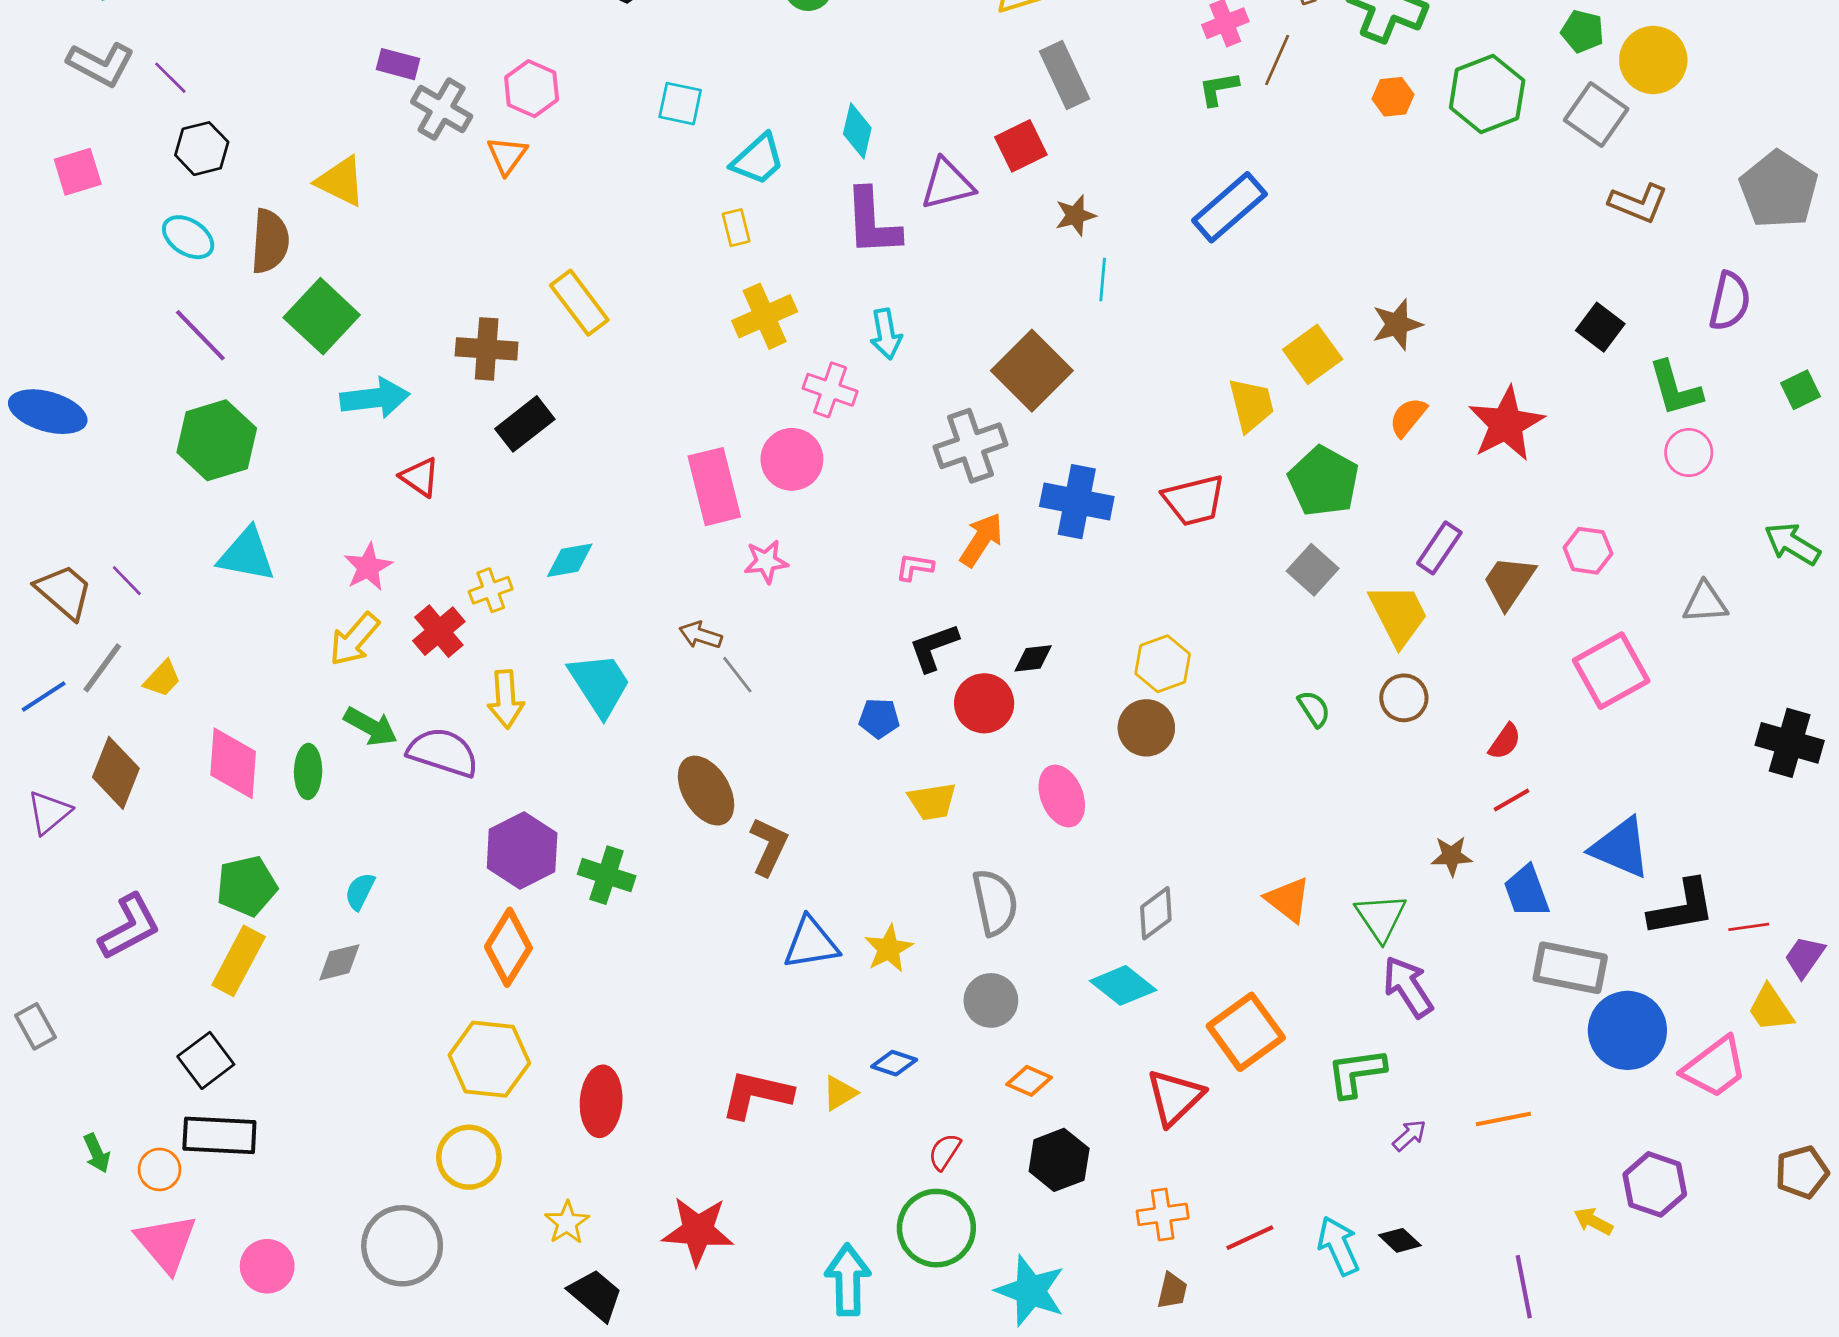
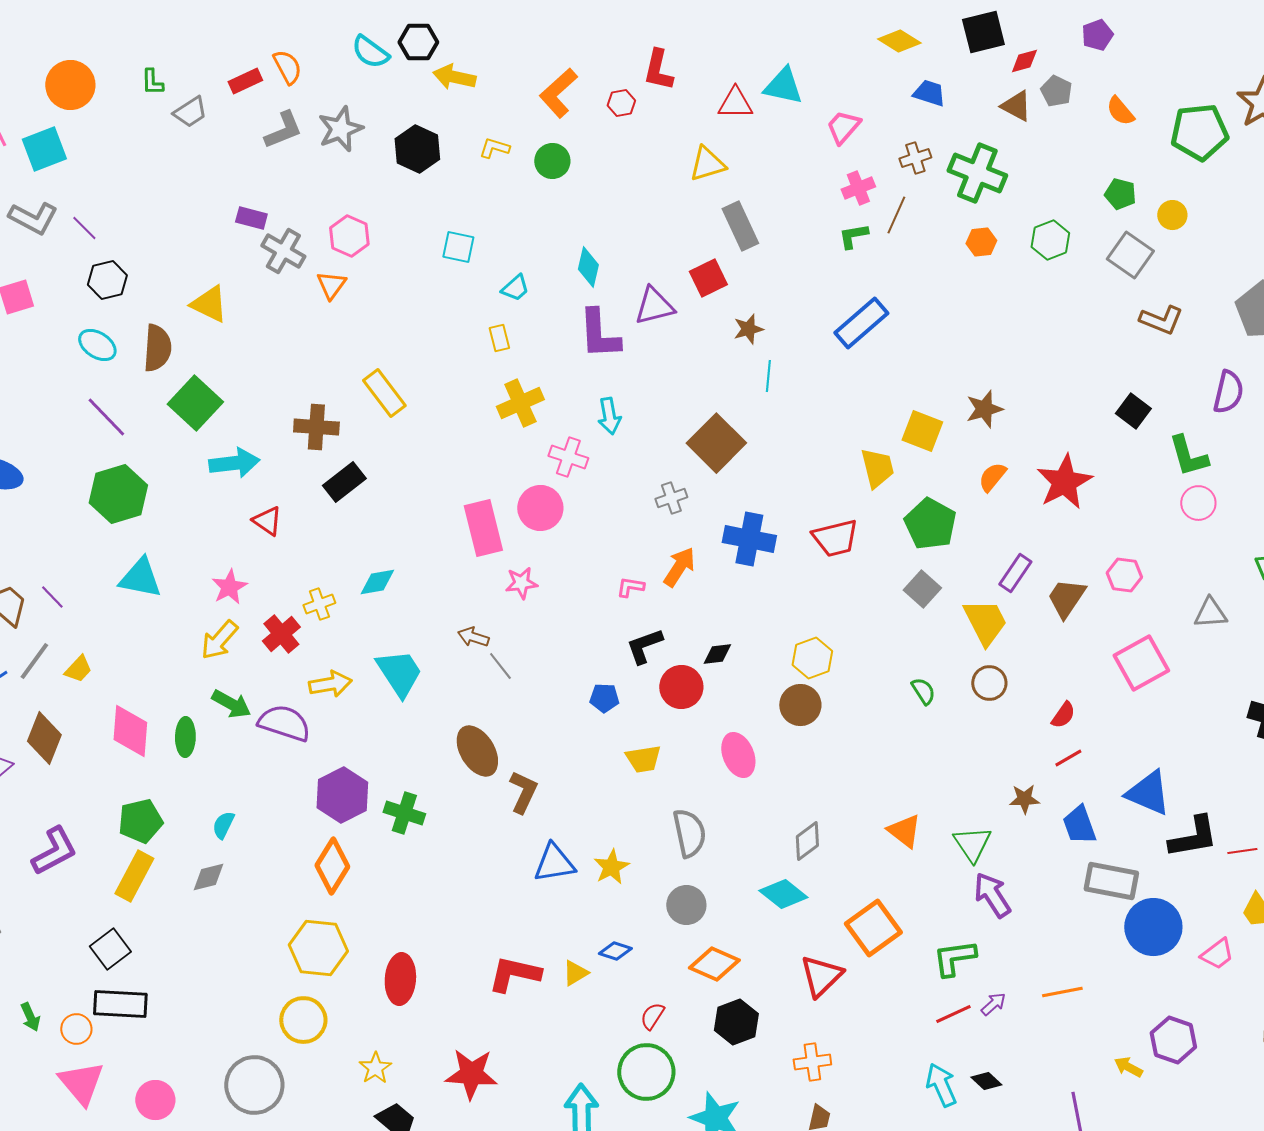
yellow circle: (1653, 60) -> (1172, 215), size x0.6
green hexagon: (1487, 94) -> (1050, 240), size x0.7
cyan trapezoid: (758, 159) -> (515, 288), size x0.7
yellow square: (1313, 354) -> (922, 431), turned -33
gray cross: (970, 446) -> (671, 498), size x0.6
yellow arrow: (506, 699) -> (330, 684), turned -96
pink trapezoid: (1715, 1067) -> (1217, 954), size x0.7
orange diamond: (1029, 1081) -> (714, 964), size x1.5
red line: (1250, 1238) -> (953, 1014), moved

